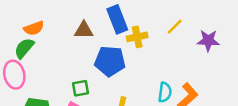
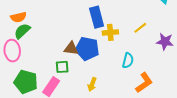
orange semicircle: (34, 28) -> (18, 17), moved
brown triangle: (84, 30) -> (71, 48), moved
cyan semicircle: (165, 92) -> (128, 61), moved

